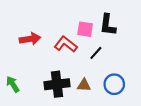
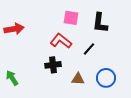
pink square: (85, 29) -> (71, 18), moved
red arrow: (30, 39) -> (14, 29), moved
black cross: (57, 84) -> (53, 65), moved, size x0.7

